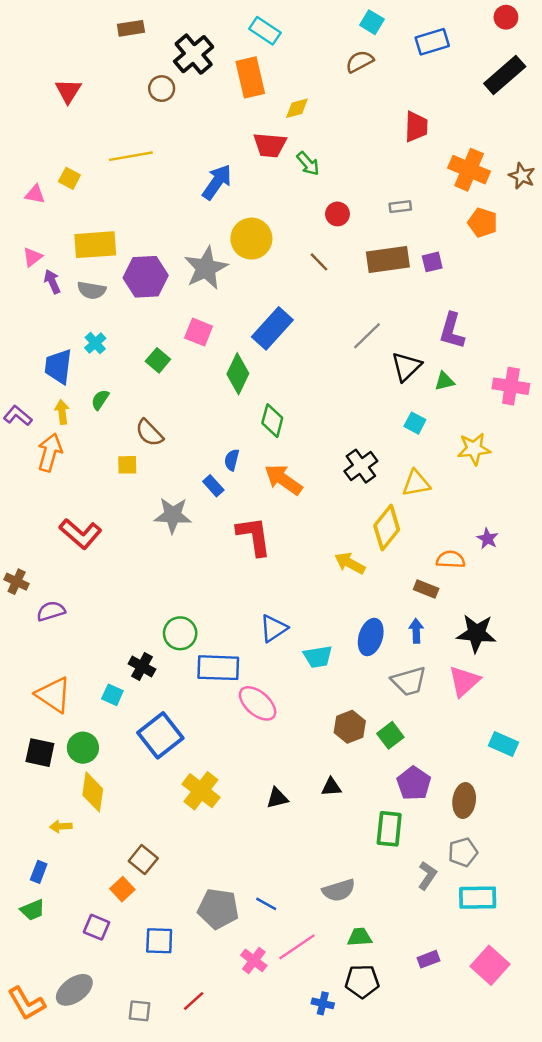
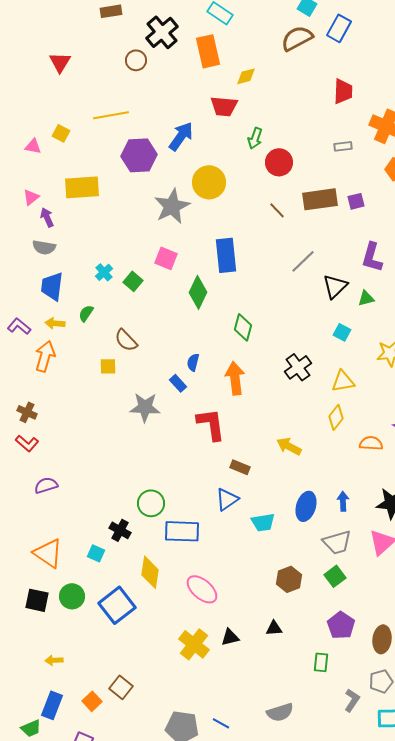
blue rectangle: (432, 42) -> (339, 28), moved, turned -44
brown semicircle: (360, 61) -> (297, 38), size x1.4
green arrow: (308, 164) -> (255, 138), moved, turned 60
gray rectangle: (400, 207) -> (343, 146), moved
red circle: (337, 214) -> (279, 162), size x1.4
brown line: (319, 262) -> (277, 210), moved
purple hexagon: (146, 277) -> (139, 155), moved
gray semicircle: (92, 290) -> (44, 247), moved
blue rectangle: (272, 328) -> (226, 255), turned -48
cyan cross: (95, 343) -> (104, 272), moved
yellow arrow: (62, 412) -> (55, 323), turned -78
green diamond: (272, 421) -> (243, 327), moved
orange arrow: (283, 480) -> (235, 378), turned 48
yellow diamond: (387, 528) -> (336, 417), moved, size x0.7
red L-shape: (80, 534) -> (27, 443), moved, size x0.7
brown cross: (17, 582) -> (27, 412), moved
brown rectangle: (426, 589) -> (240, 467), moved
pink ellipse: (258, 703) -> (202, 589), moved
blue square: (160, 735) -> (117, 605), moved
green square: (390, 735) -> (335, 576), moved
yellow cross: (201, 791) -> (194, 644), moved
yellow diamond: (93, 792) -> (150, 572), moved
green rectangle: (389, 829) -> (321, 662), size x0.7
blue rectangle: (39, 872) -> (52, 705), moved, size x1.5
orange square: (122, 889) -> (92, 701), moved

